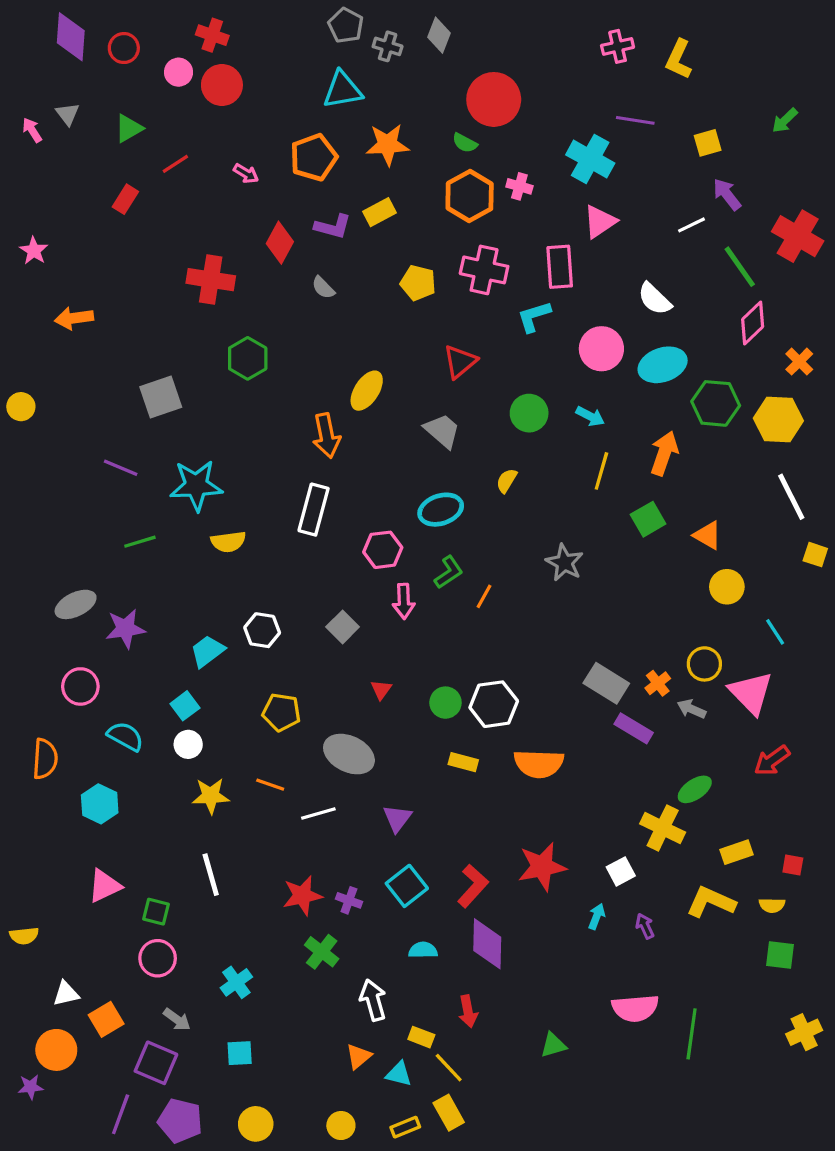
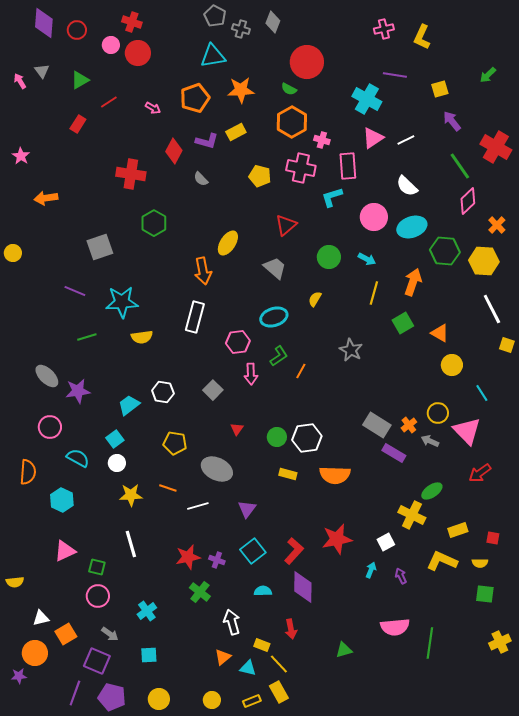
pink cross: (519, 186) -> (322, 140), moved
white line: (692, 225) -> (406, 140), moved
gray ellipse: (76, 604) -> (47, 376), turned 70

